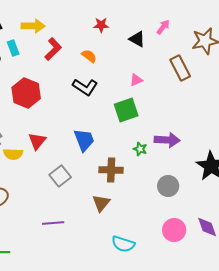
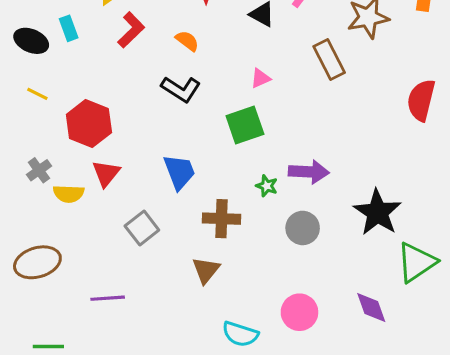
red hexagon: (26, 93) -> (89, 123), moved
gray circle: (168, 186) -> (303, 228), moved
purple line: (53, 223) -> (108, 298), moved
pink circle: (174, 230) -> (299, 312), moved

